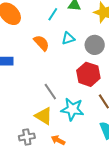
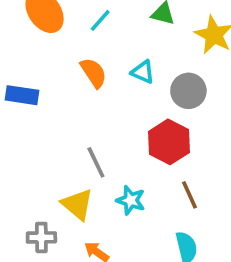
cyan line: (53, 14) -> (100, 20), moved
cyan triangle: (68, 38) -> (143, 72), turned 32
cyan star: (72, 109) -> (131, 200), size x0.7

